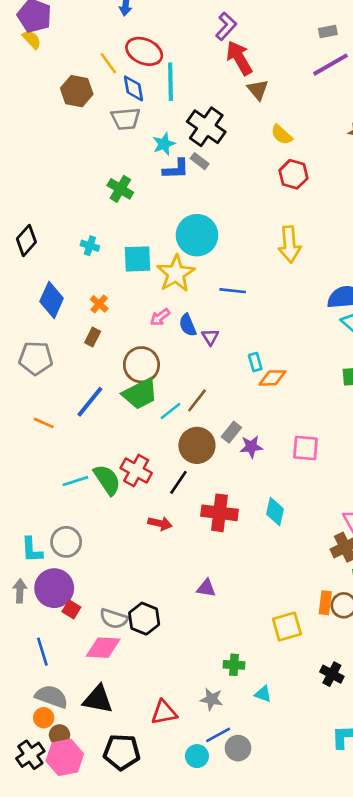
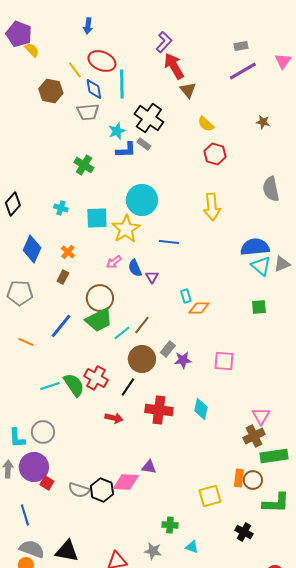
yellow semicircle: (32, 39) -> (32, 50), moved
pink diamond: (103, 648) -> (126, 482), moved

